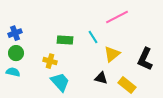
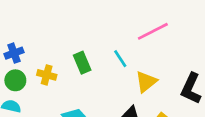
green rectangle: (65, 40) -> (82, 63), turned 63
yellow cross: (50, 61) -> (47, 75), moved

